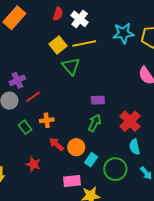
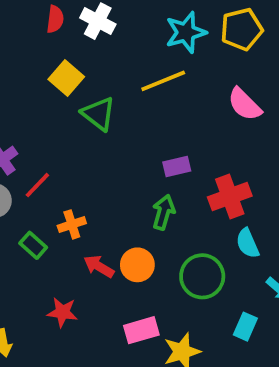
yellow line: (84, 44) -> (163, 81), moved
purple rectangle: (98, 100) -> (177, 167), moved
red cross: (130, 121) -> (230, 197), turned 35
cyan rectangle: (91, 160) -> (245, 327), moved
green circle: (115, 169) -> (202, 276), moved

